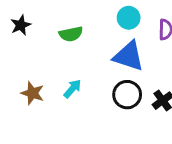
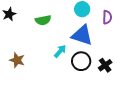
cyan arrow: (72, 89) -> (60, 51), moved

